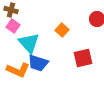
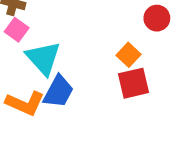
orange square: (62, 30) -> (128, 55), moved
blue trapezoid: (38, 63) -> (58, 92), turned -80

